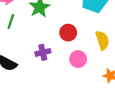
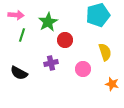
red circle: (68, 33) -> (65, 40), moved

